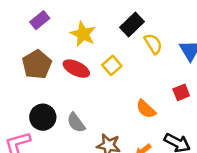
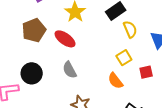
yellow square: (112, 65) -> (124, 58), moved
gray semicircle: (76, 123) -> (70, 70), moved

